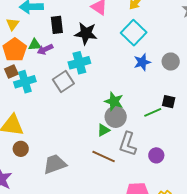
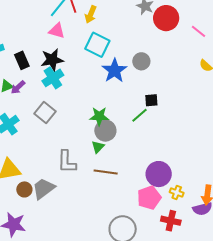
blue star: (142, 62) -> (114, 71), size x1.4
cyan cross: (79, 63) -> (53, 78), moved
gray L-shape: (128, 144) -> (67, 162), moved
purple circle: (156, 155) -> (159, 174), moved, size x1.6
gray trapezoid: (55, 164) -> (44, 189), moved

